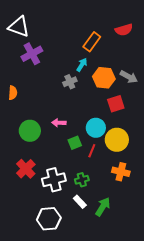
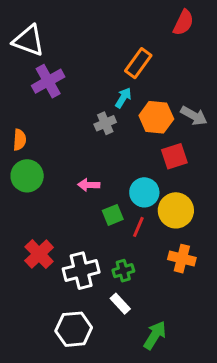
red semicircle: (124, 30) -> (183, 23), moved, turned -48
green circle: (30, 131) -> (27, 176), moved
green arrow: (103, 207) -> (155, 335), moved

